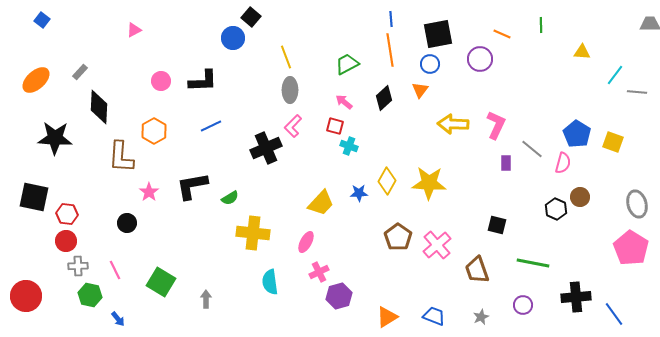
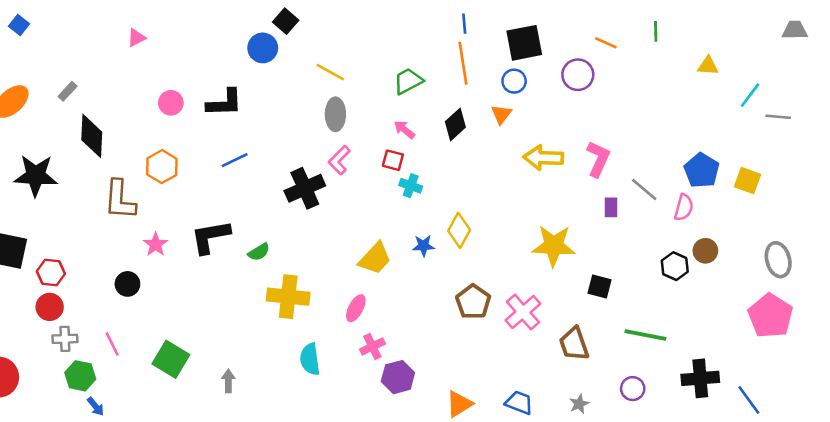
yellow line: (286, 57) -> (330, 72), turned -40
yellow star: (429, 183) -> (554, 246), moved
blue arrow: (118, 319) -> (96, 406), moved

